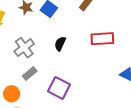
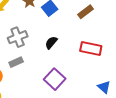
purple square: (59, 88) -> (55, 79), moved

